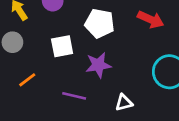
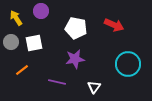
white square: (62, 46) -> (34, 43), moved
white triangle: (124, 103) -> (94, 87), turned -40

